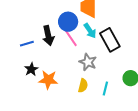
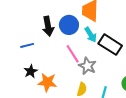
black arrow: (48, 36) -> (48, 26), moved
pink line: (71, 38) -> (73, 54), moved
black rectangle: (110, 40) -> (110, 45), turned -30

